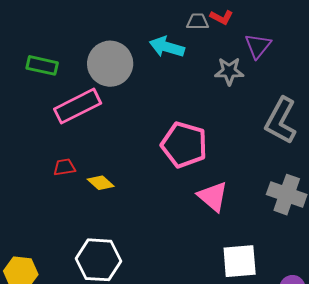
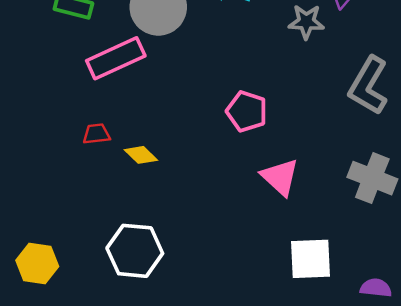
pink pentagon: (184, 145) -> (247, 111), size x0.7

